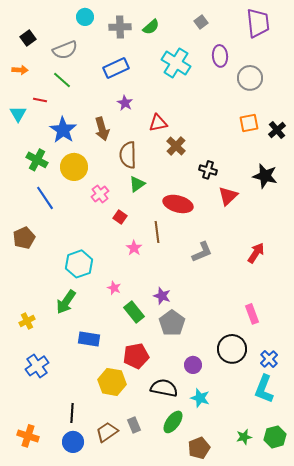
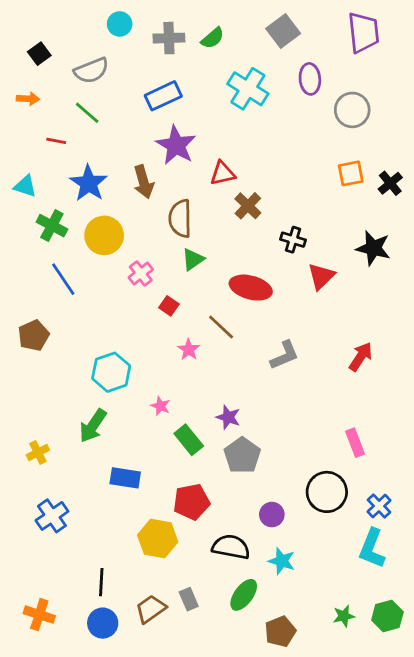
gray square: (201, 22) -> (283, 31), size x1.6
purple star: (125, 103) -> (176, 145), size x1.8
cyan triangle: (18, 114) -> (25, 186), moved, turned -42
brown line: (157, 232) -> (221, 327), turned -40

